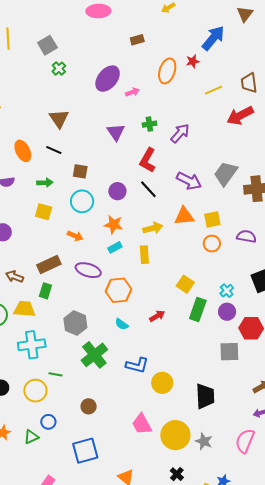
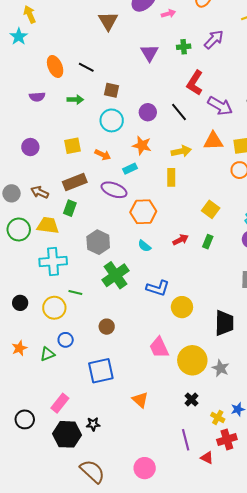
brown triangle: (59, 119) -> (108, 21), moved
purple arrow: (180, 133) -> (214, 40), moved
red L-shape: (148, 160) -> (195, 83), moved
yellow square: (44, 212) -> (73, 146), moved, turned -30
cyan rectangle: (115, 247) -> (130, 169), moved
green rectangle: (198, 309) -> (208, 242), moved, size x0.6

